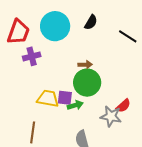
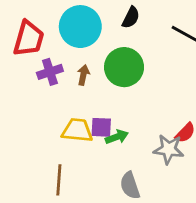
brown arrow: (85, 65) -> (83, 75), moved, turned -72
green circle: (87, 83) -> (124, 67), moved

